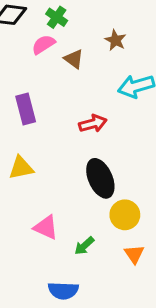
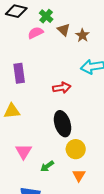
brown triangle: (74, 59) -> (64, 30), moved
pink triangle: (46, 227) -> (24, 151), turned 30

